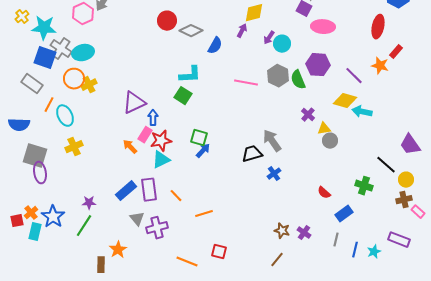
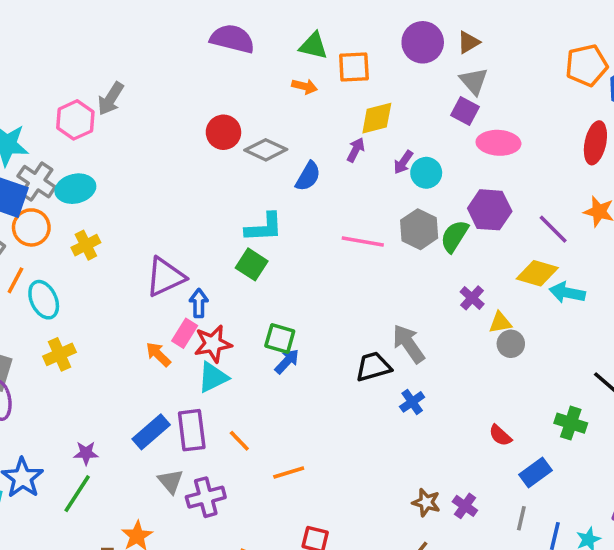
orange circle: (74, 79) -> (31, 227), moved
green semicircle: (298, 80) -> (454, 236), turned 54

